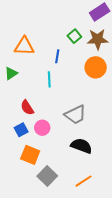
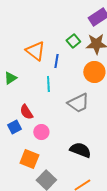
orange triangle: (24, 46) -> (35, 51), moved, turned 35
gray trapezoid: (75, 115) -> (78, 103), moved
blue square: (21, 130) -> (14, 127), moved

